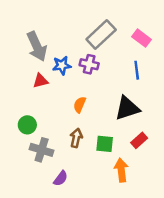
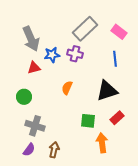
green circle: (27, 125) -> (24, 97), moved
brown arrow: (76, 138) -> (54, 150), moved
purple semicircle: (61, 178) -> (29, 150), moved

